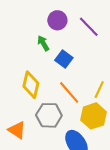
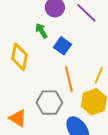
yellow diamond: (31, 85) -> (20, 57), moved
orange line: (69, 92) -> (69, 79), turned 30

